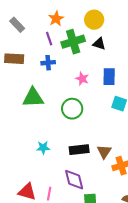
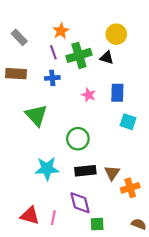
yellow circle: (94, 20) -> (116, 34), moved
green triangle: (33, 98) -> (36, 115), turned 50
green circle: (72, 109) -> (78, 139), moved
cyan star: (43, 148) -> (47, 169), size x1.6

